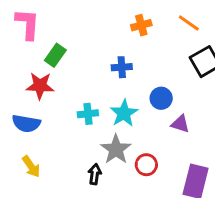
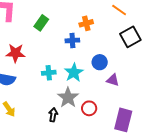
orange cross: (141, 25) -> (86, 23), moved
green rectangle: (55, 55) -> (41, 23), moved

